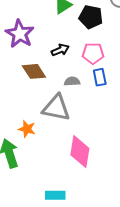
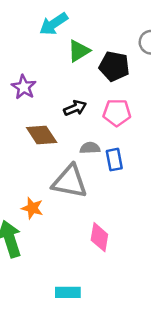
purple star: (20, 34) -> (24, 87), size x0.7
blue rectangle: (100, 77) -> (114, 160), moved
pink diamond: (80, 152) -> (99, 237), size x0.7

